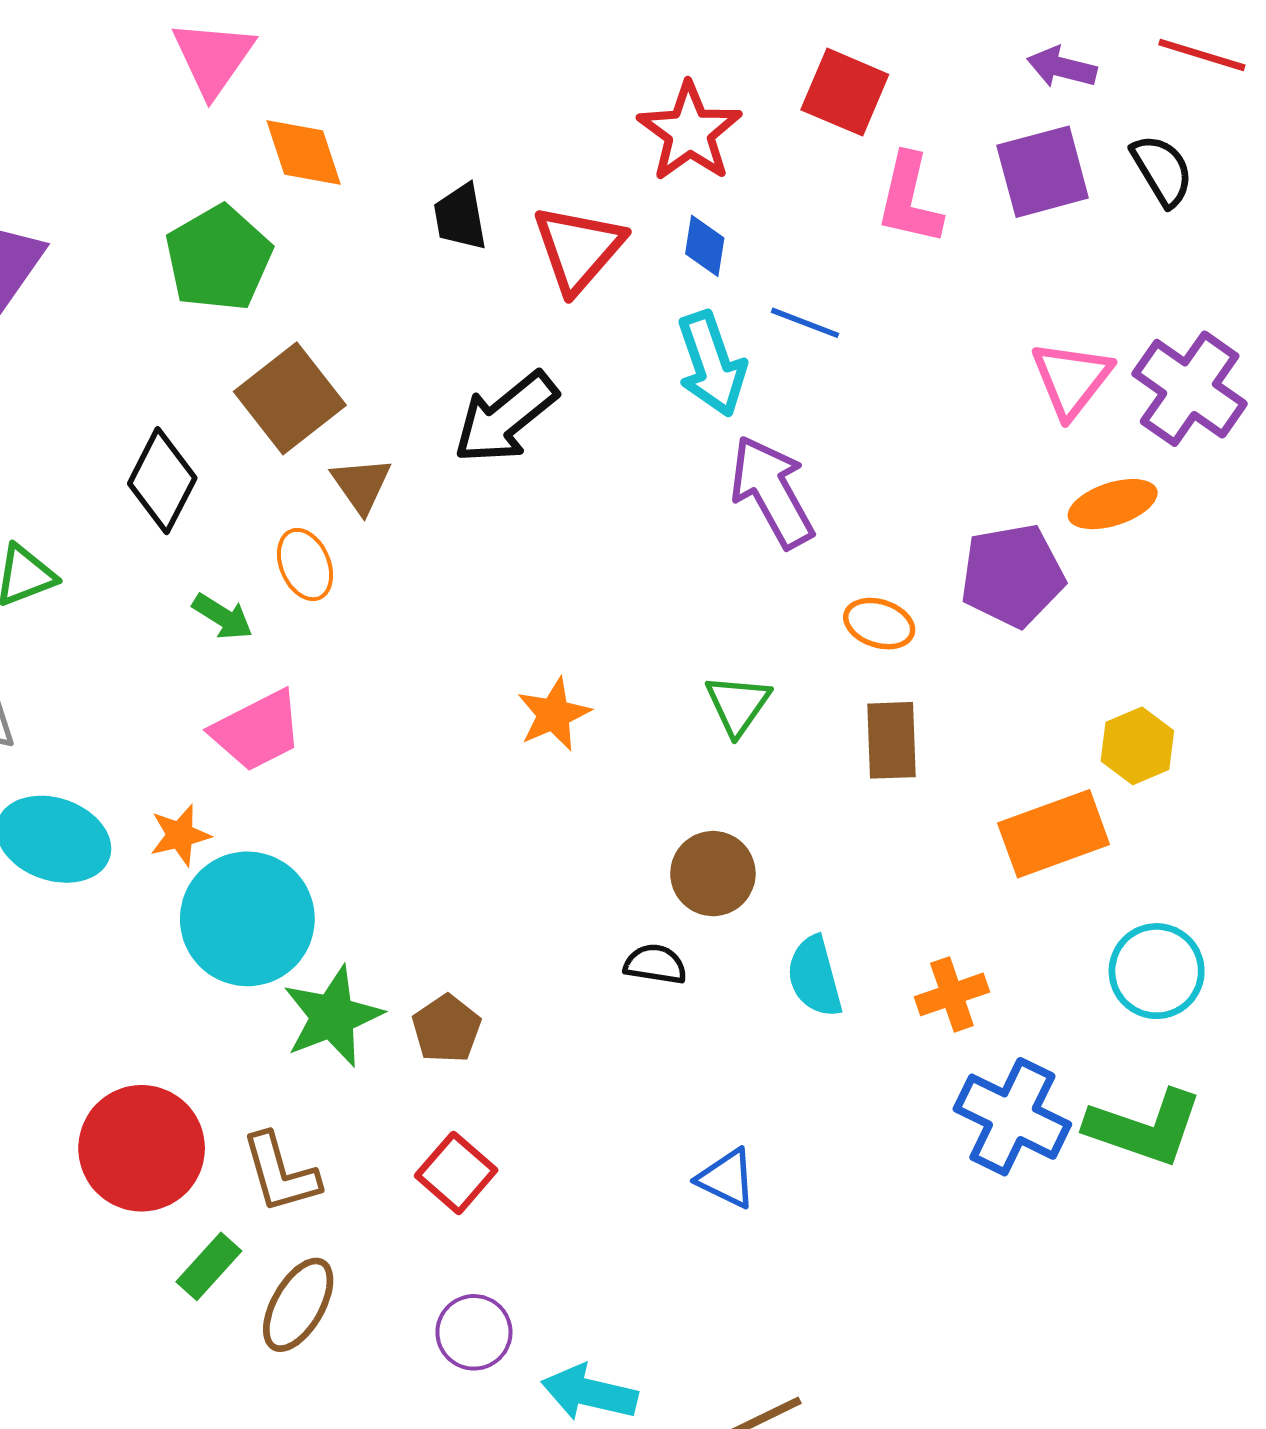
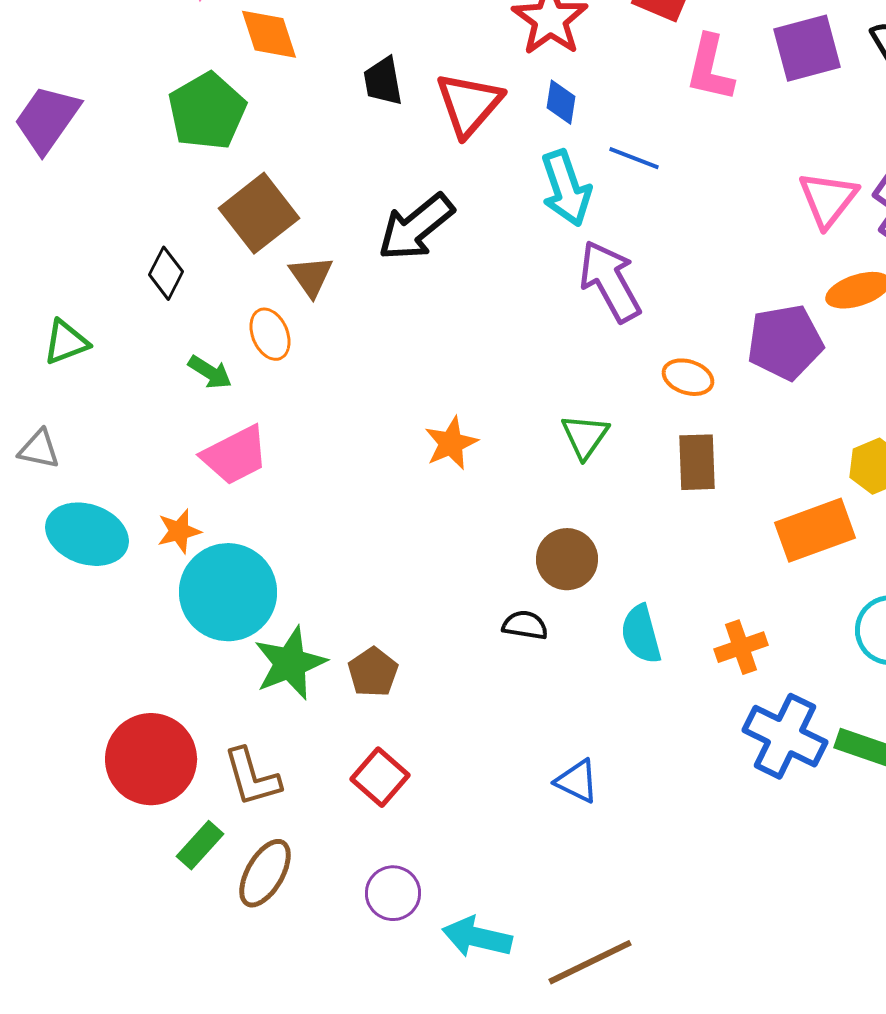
black diamond: (162, 481) -> (166, 273), size x0.7

